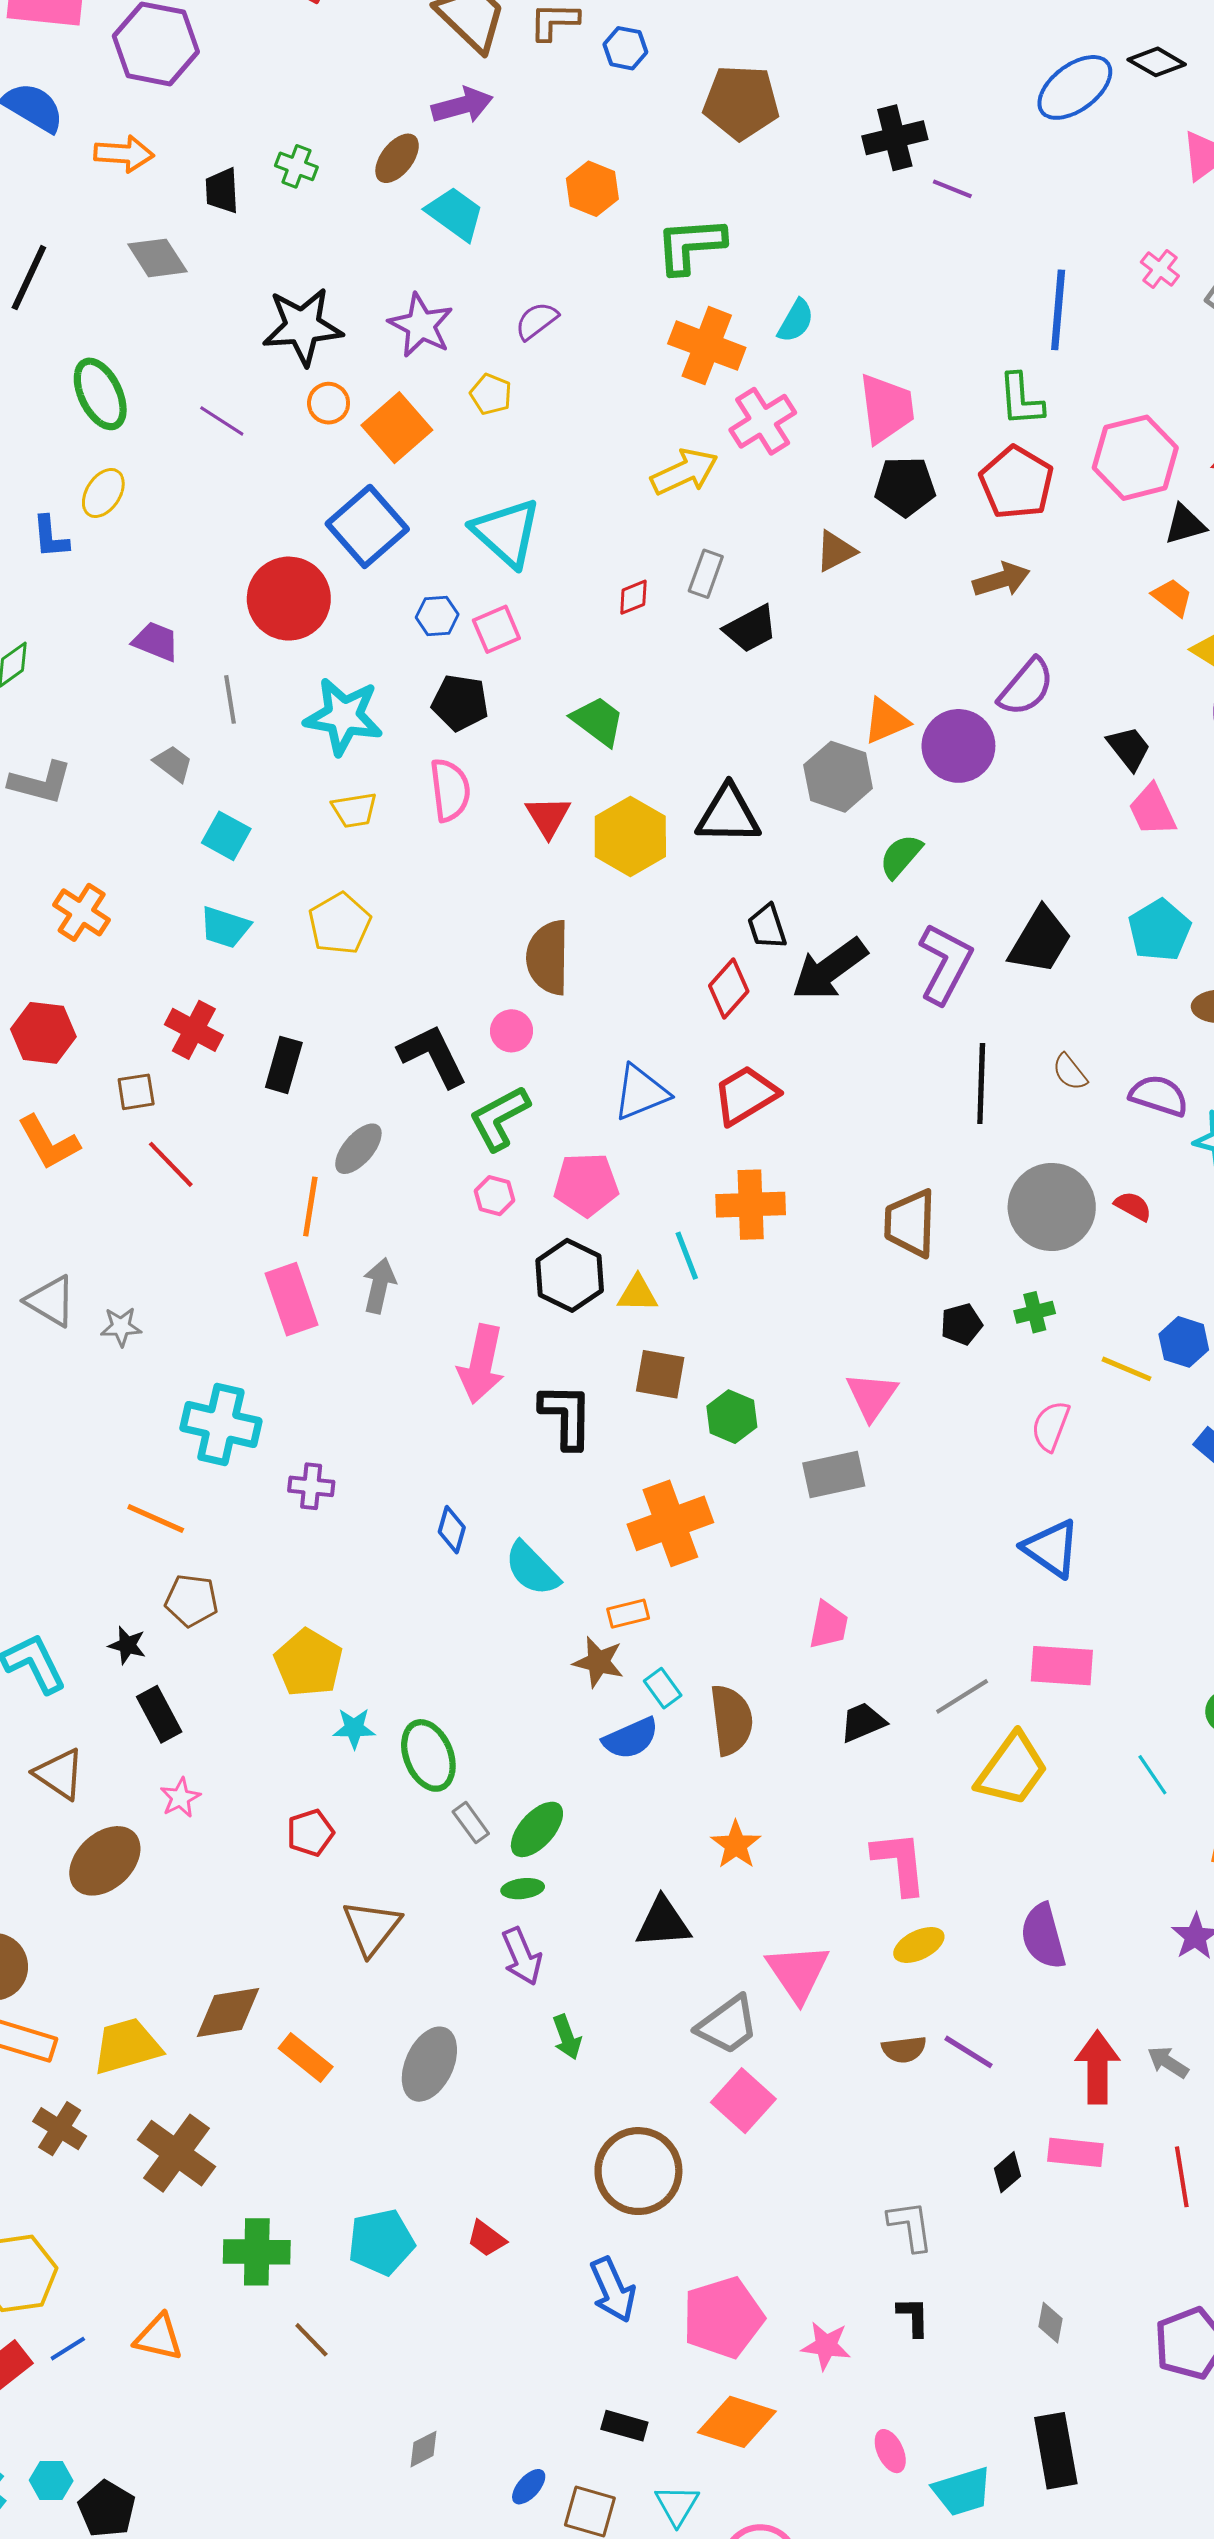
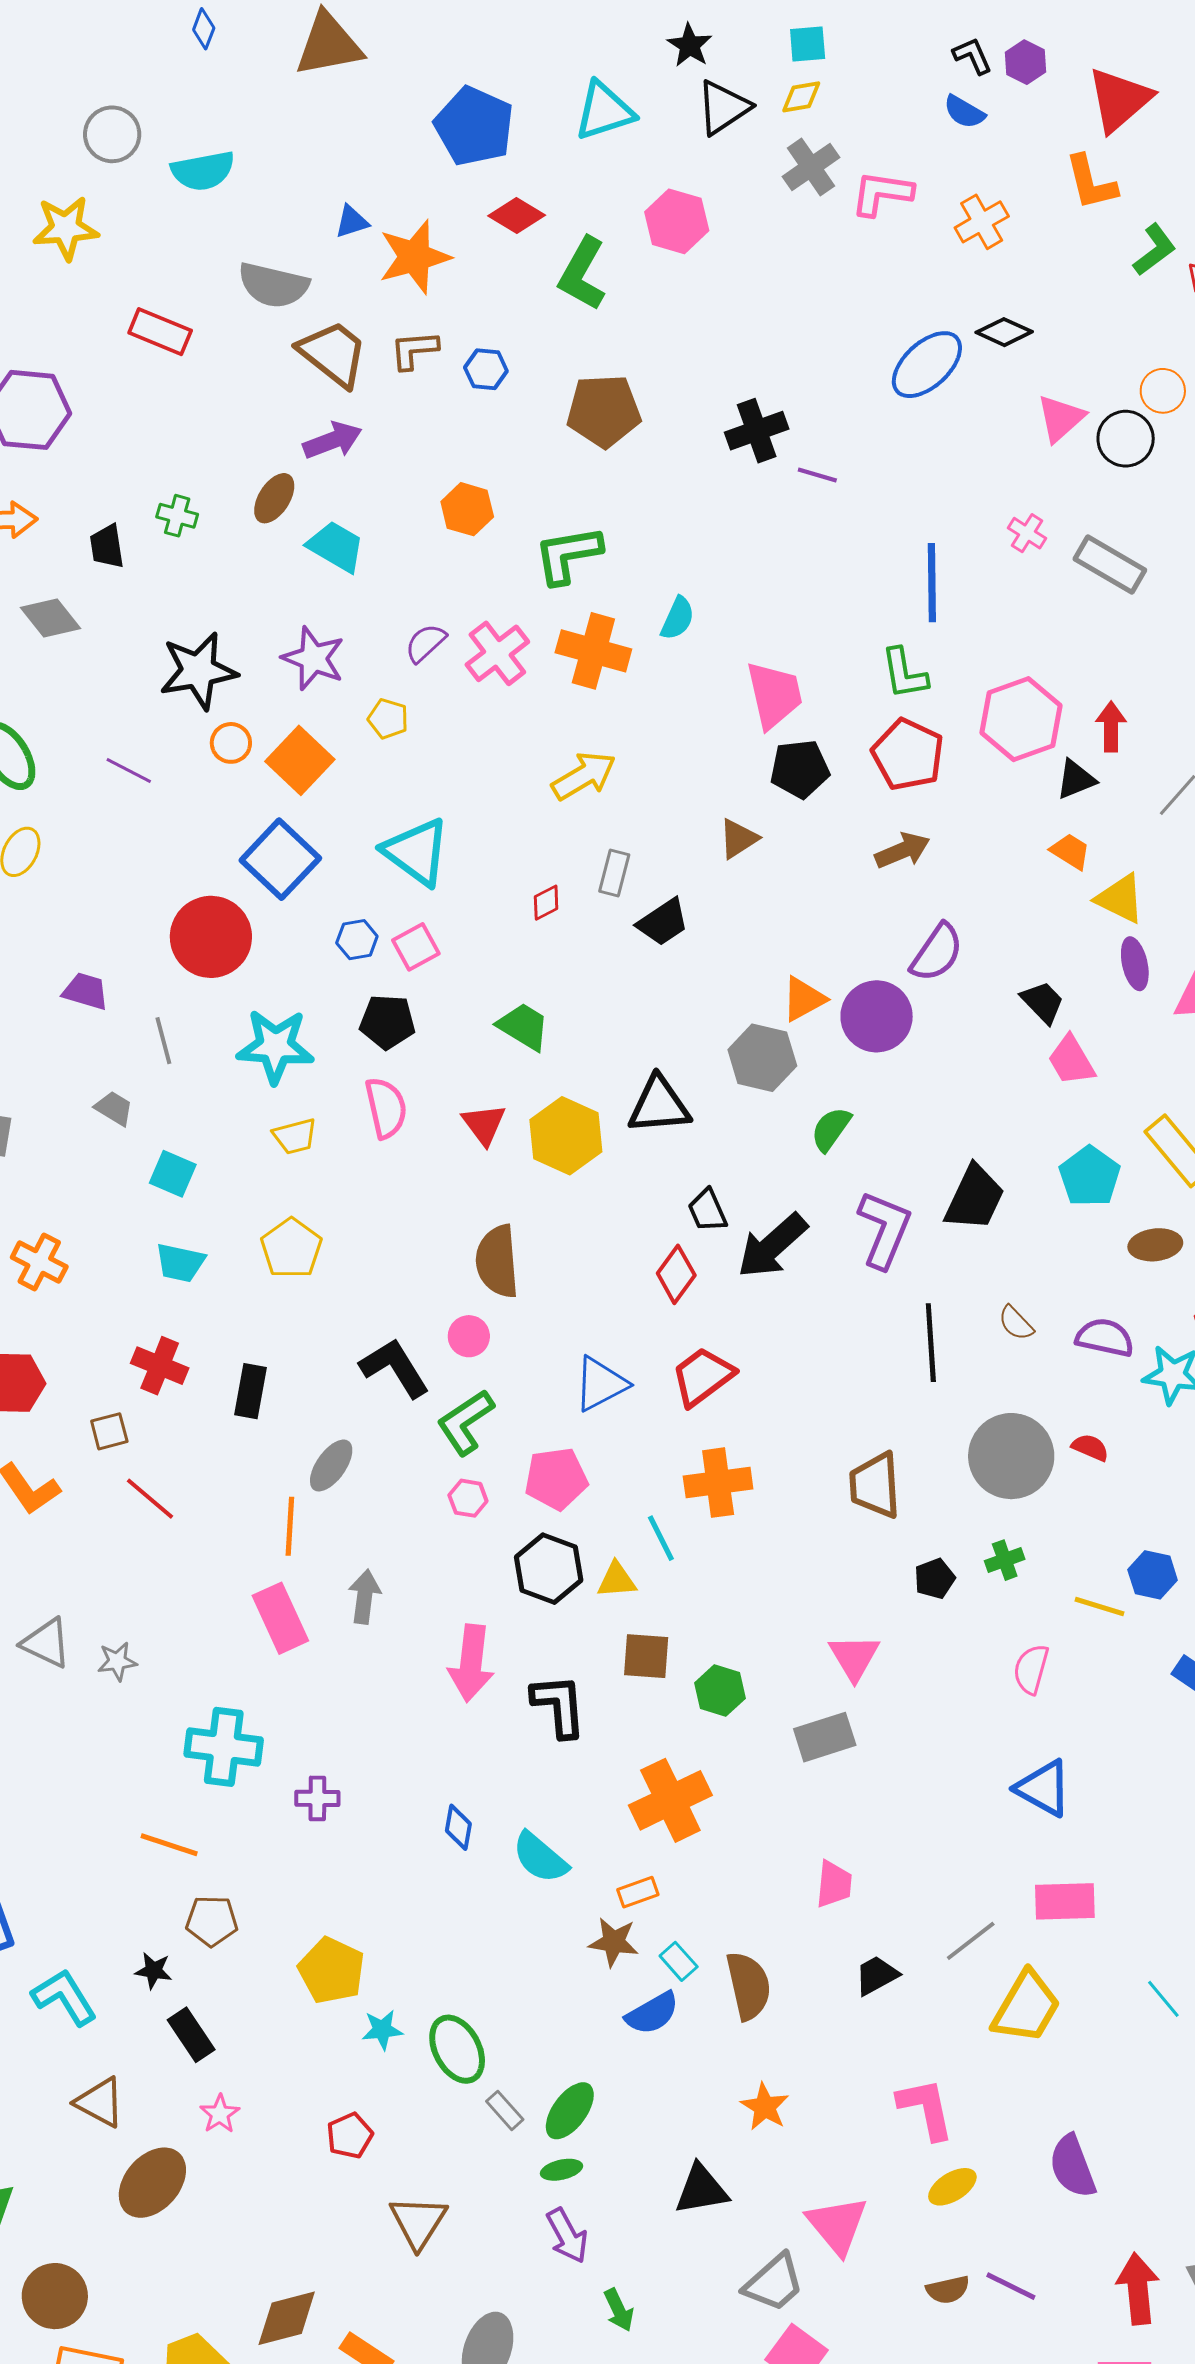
pink cross: (763, 421) -> (497, 653), moved

